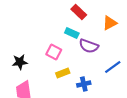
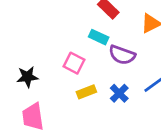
blue cross: (84, 84) -> (119, 93), moved, turned -32

